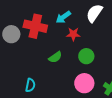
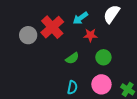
red cross: (35, 26) -> (52, 27), turned 35
cyan semicircle: (30, 85) -> (72, 87), moved

